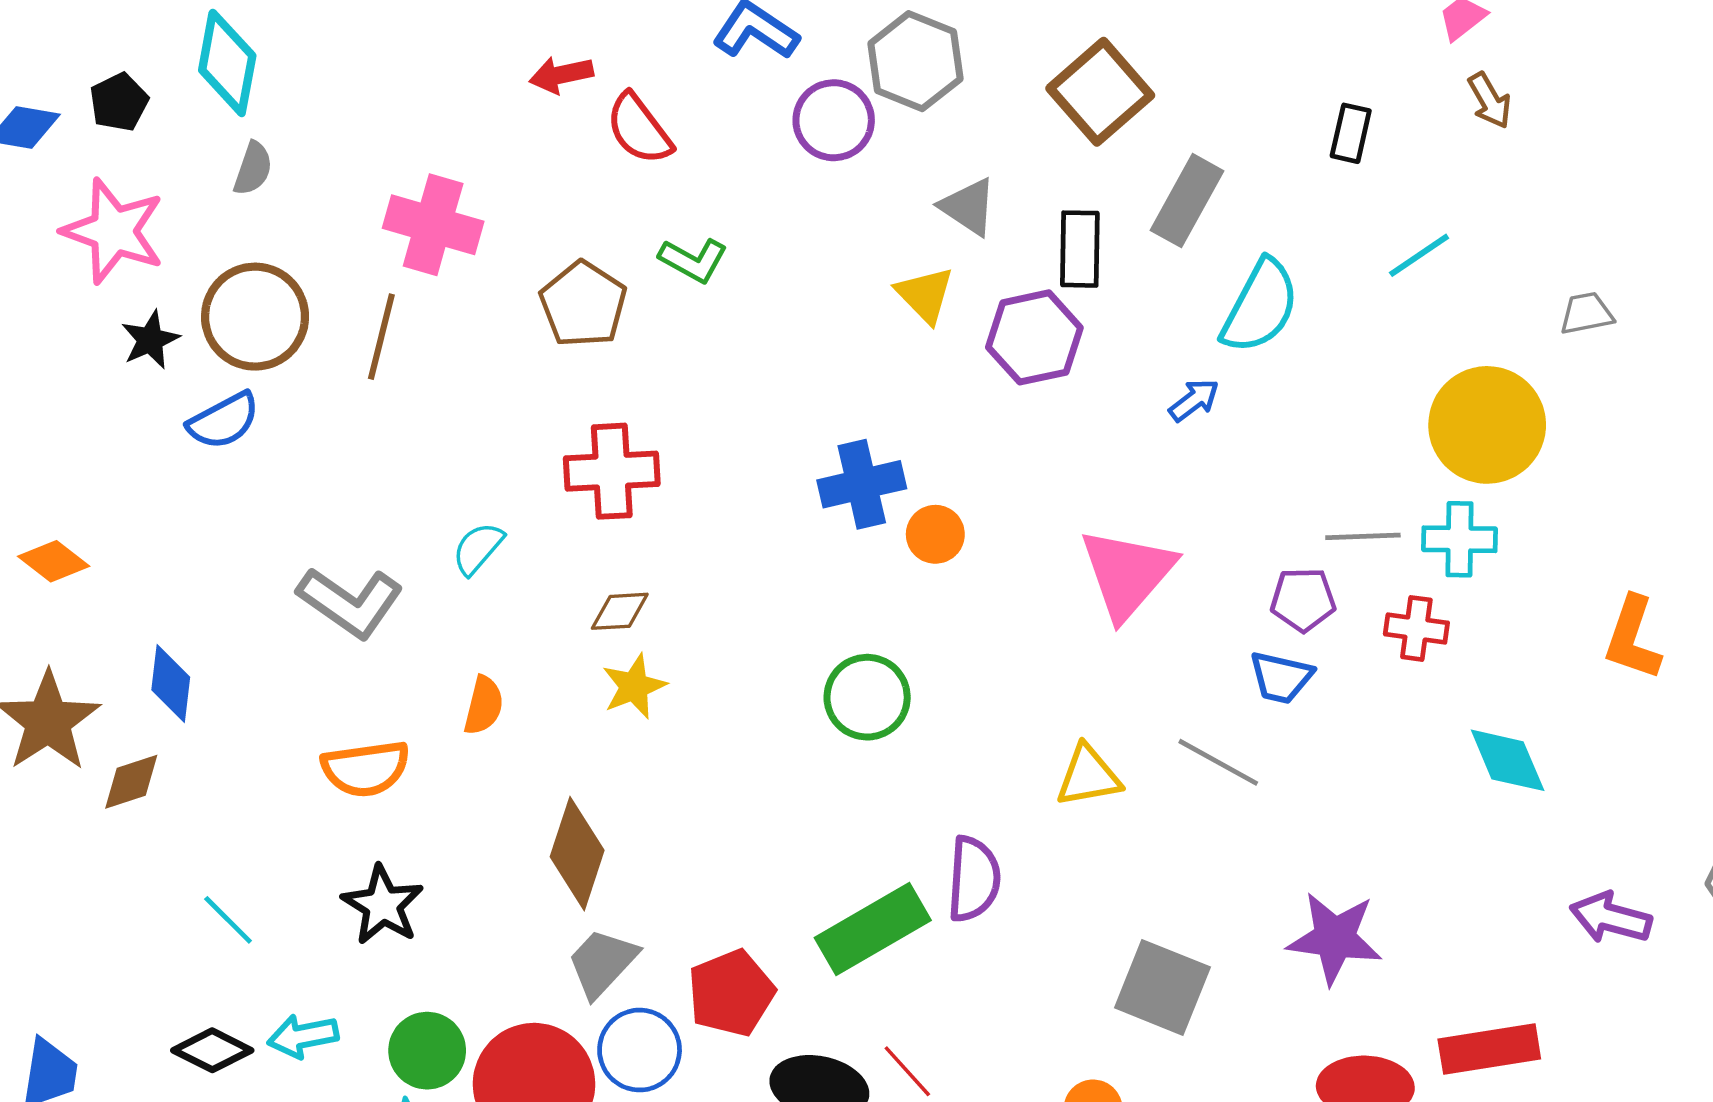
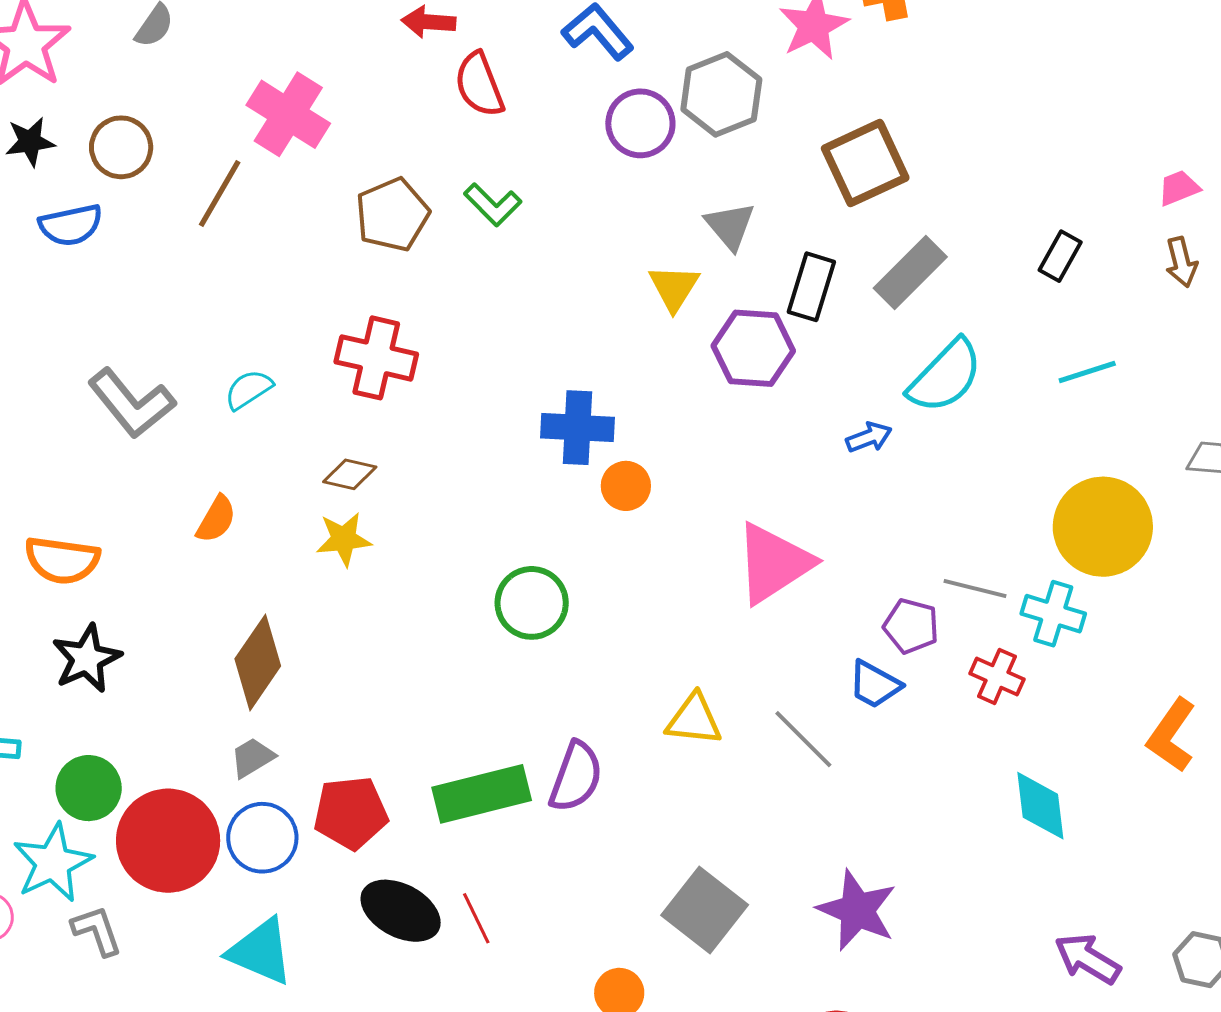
brown circle: (255, 317) -> (121, 147), size x0.7
orange semicircle: (366, 769) -> (62, 560), moved
gray trapezoid: (602, 963) -> (252, 758), size x0.7

